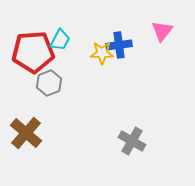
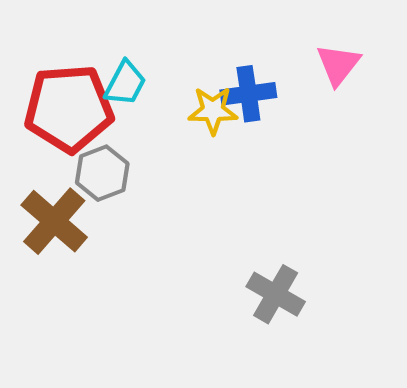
brown cross: (26, 133) -> (54, 221), moved

